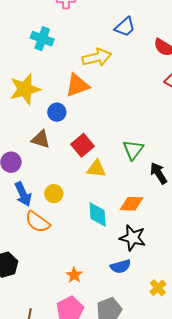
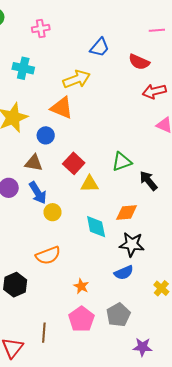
orange triangle: (77, 85) -> (62, 108), turned 50
green triangle: (133, 150) -> (122, 162), turned 40
blue arrow: (23, 194) -> (38, 193), moved
orange semicircle: (38, 222) -> (48, 255), moved, turned -50

